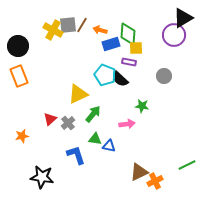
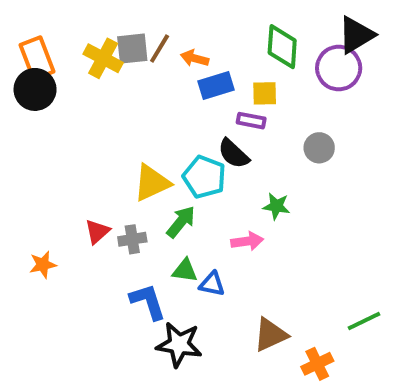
green diamond: (128, 34) -> (282, 47), moved
cyan pentagon: (105, 75) -> (204, 177), moved
orange rectangle: (19, 76) -> (37, 58), moved
gray cross: (68, 123) -> (132, 239), turned 32
black star: (42, 177) -> (179, 344), moved
orange cross: (155, 181) -> (317, 364), moved

